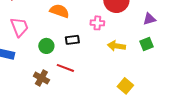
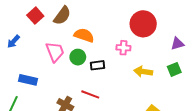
pink trapezoid: (19, 27) -> (55, 52), moved
green circle: (46, 46) -> (78, 57), moved

